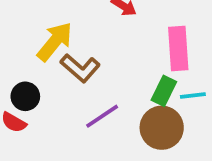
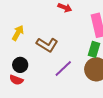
yellow arrow: (55, 42) -> (18, 33), moved, size x0.7

